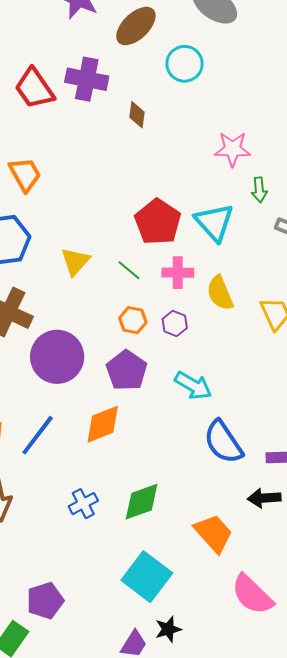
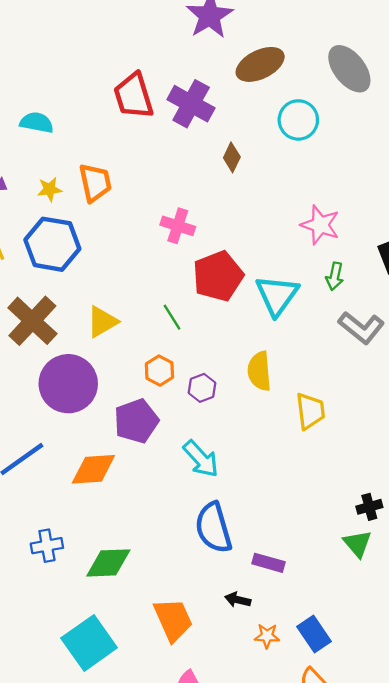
yellow triangle: (75, 261) -> (102, 322), moved
pink cross: (178, 273) -> (178, 226), moved
black arrow: (264, 498) -> (238, 600), size x0.7

